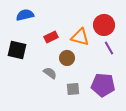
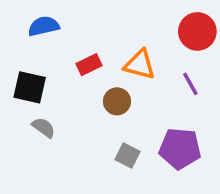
red circle: (104, 25) -> (197, 31), moved
gray semicircle: (50, 73) -> (44, 128), moved
gray square: (73, 89) -> (127, 155), turned 32

